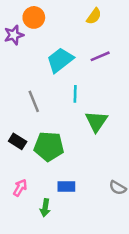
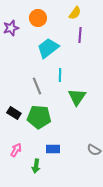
orange circle: (34, 17) -> (38, 18), moved
purple line: (100, 56) -> (80, 35), moved, turned -63
gray line: (34, 101) -> (37, 86), moved

